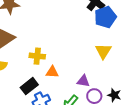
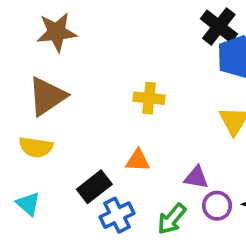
yellow cross: (37, 56) -> (149, 98), moved

